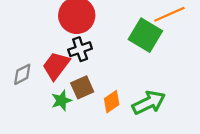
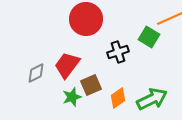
green square: (145, 35) -> (149, 37), size x0.7
black cross: (80, 49) -> (118, 52), moved

